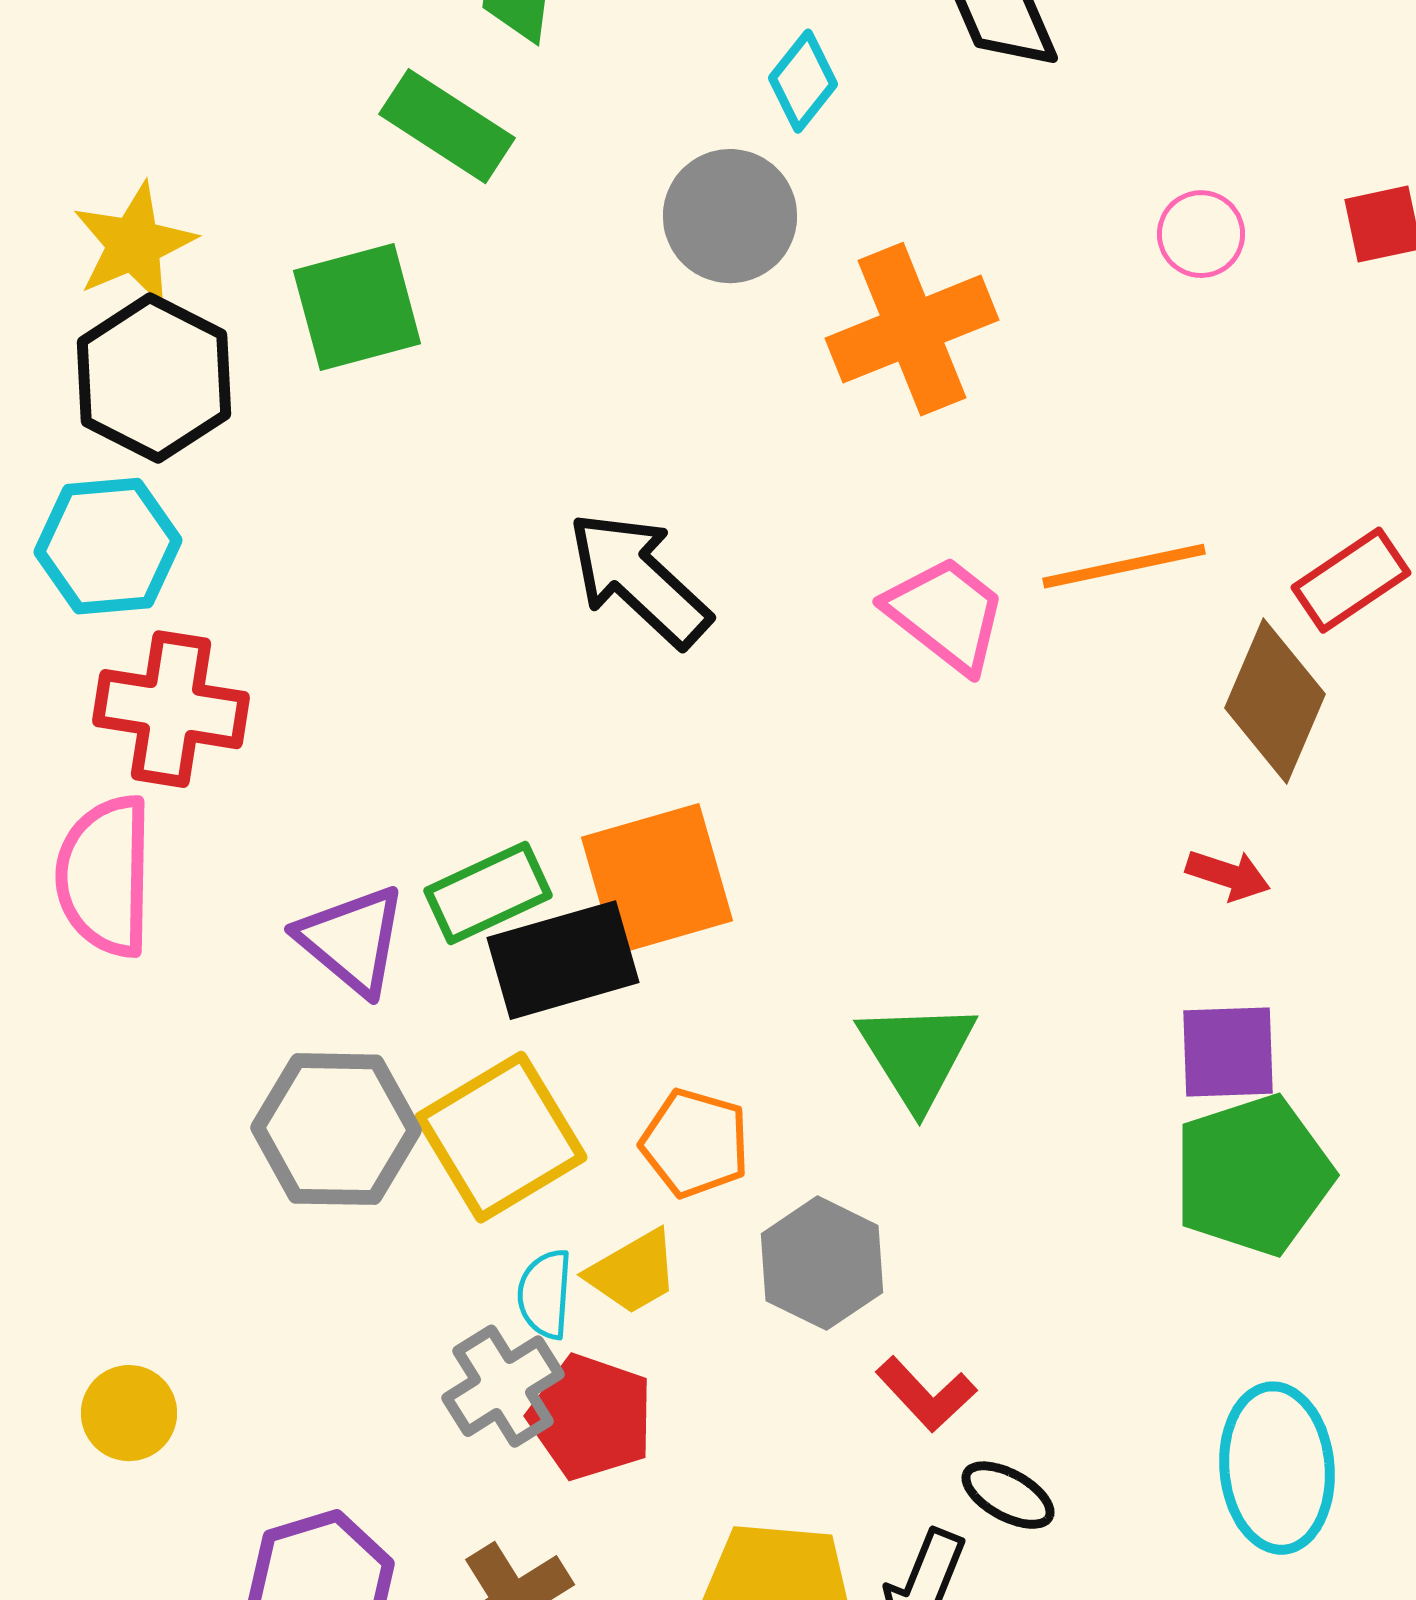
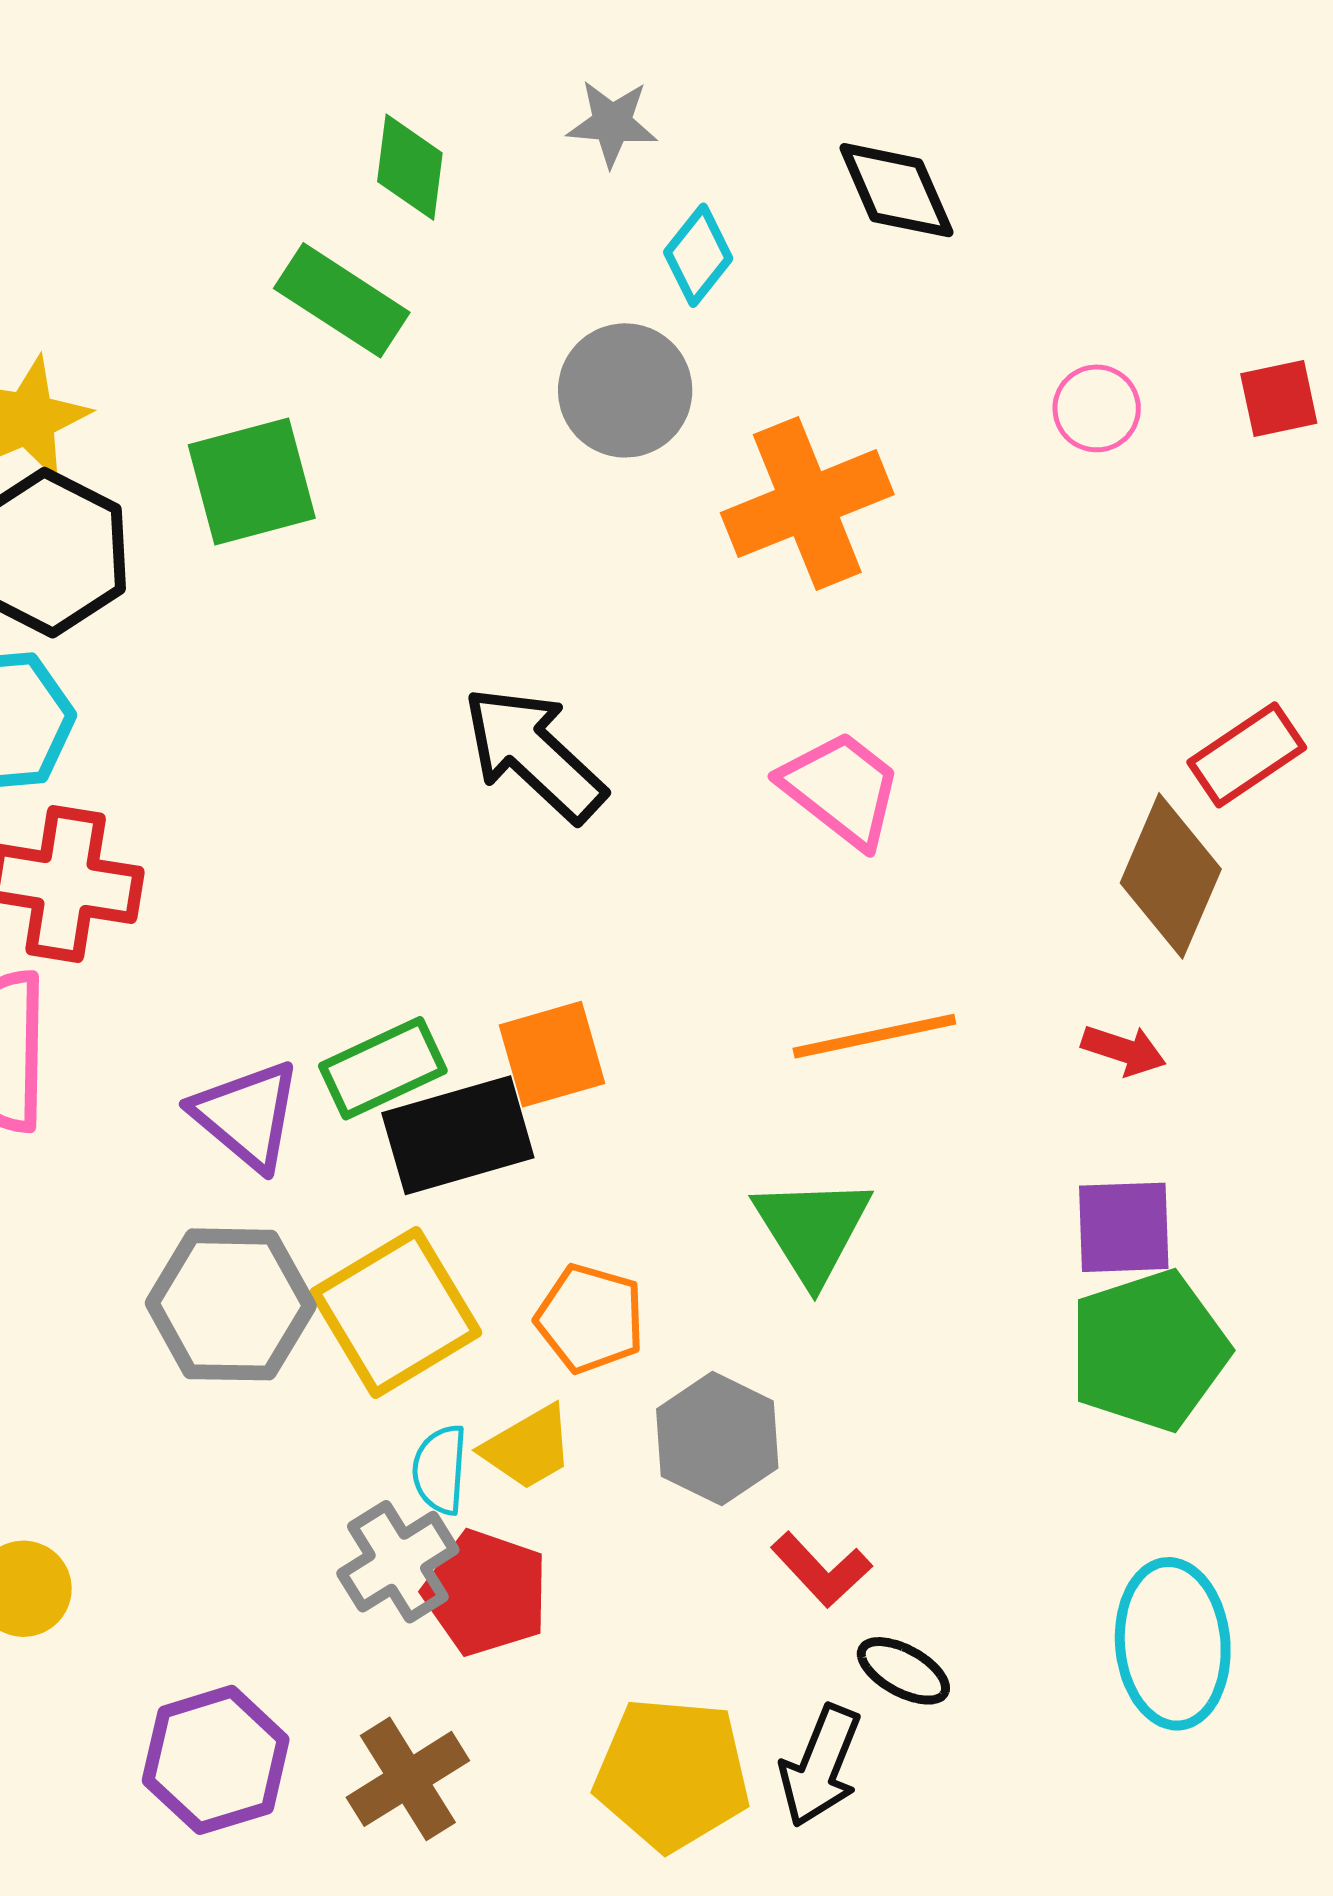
orange line: (1124, 566) -> (874, 1036), moved
orange square: (657, 879) -> (552, 1054), size x0.7

